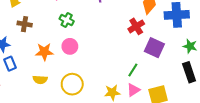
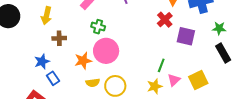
pink circle: (70, 46) -> (106, 51), size x1.6
green line: (133, 70) -> (161, 65), moved
yellow semicircle: (40, 80) -> (93, 83), moved

